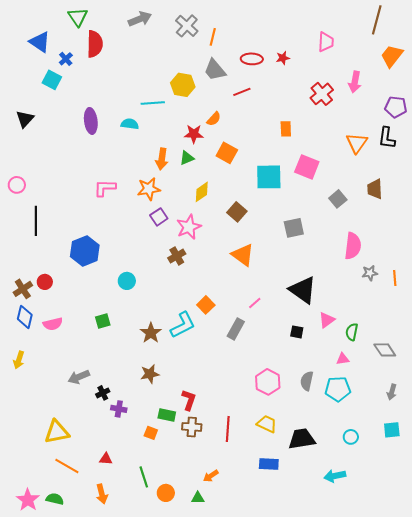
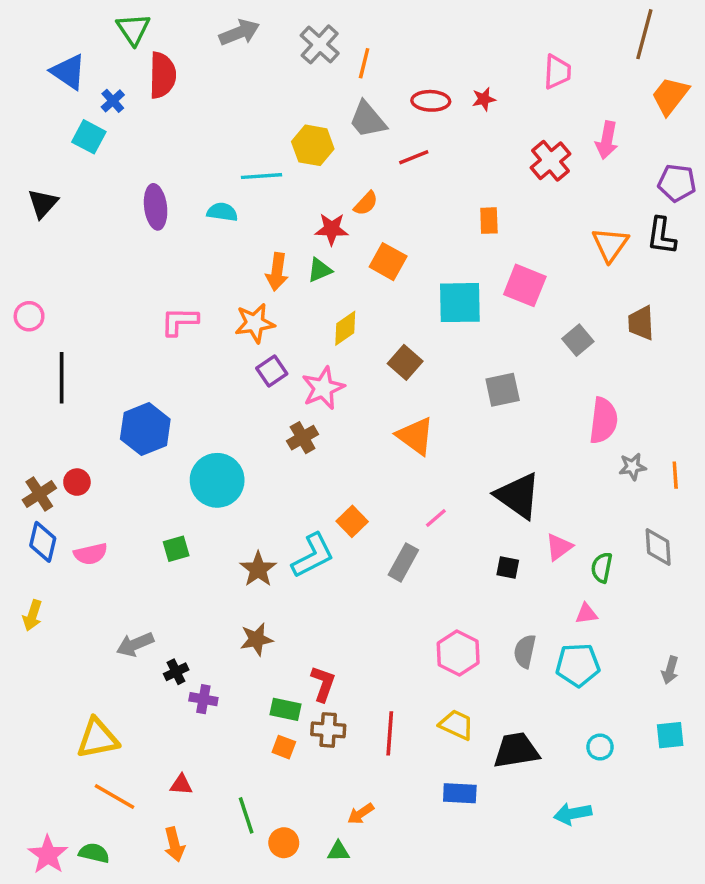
cyan circle: (127, 281) -> (217, 480), size x1.8
gray diamond: (385, 350) -> (658, 547), moved, turned 30
orange square: (151, 433) -> (284, 747), moved

